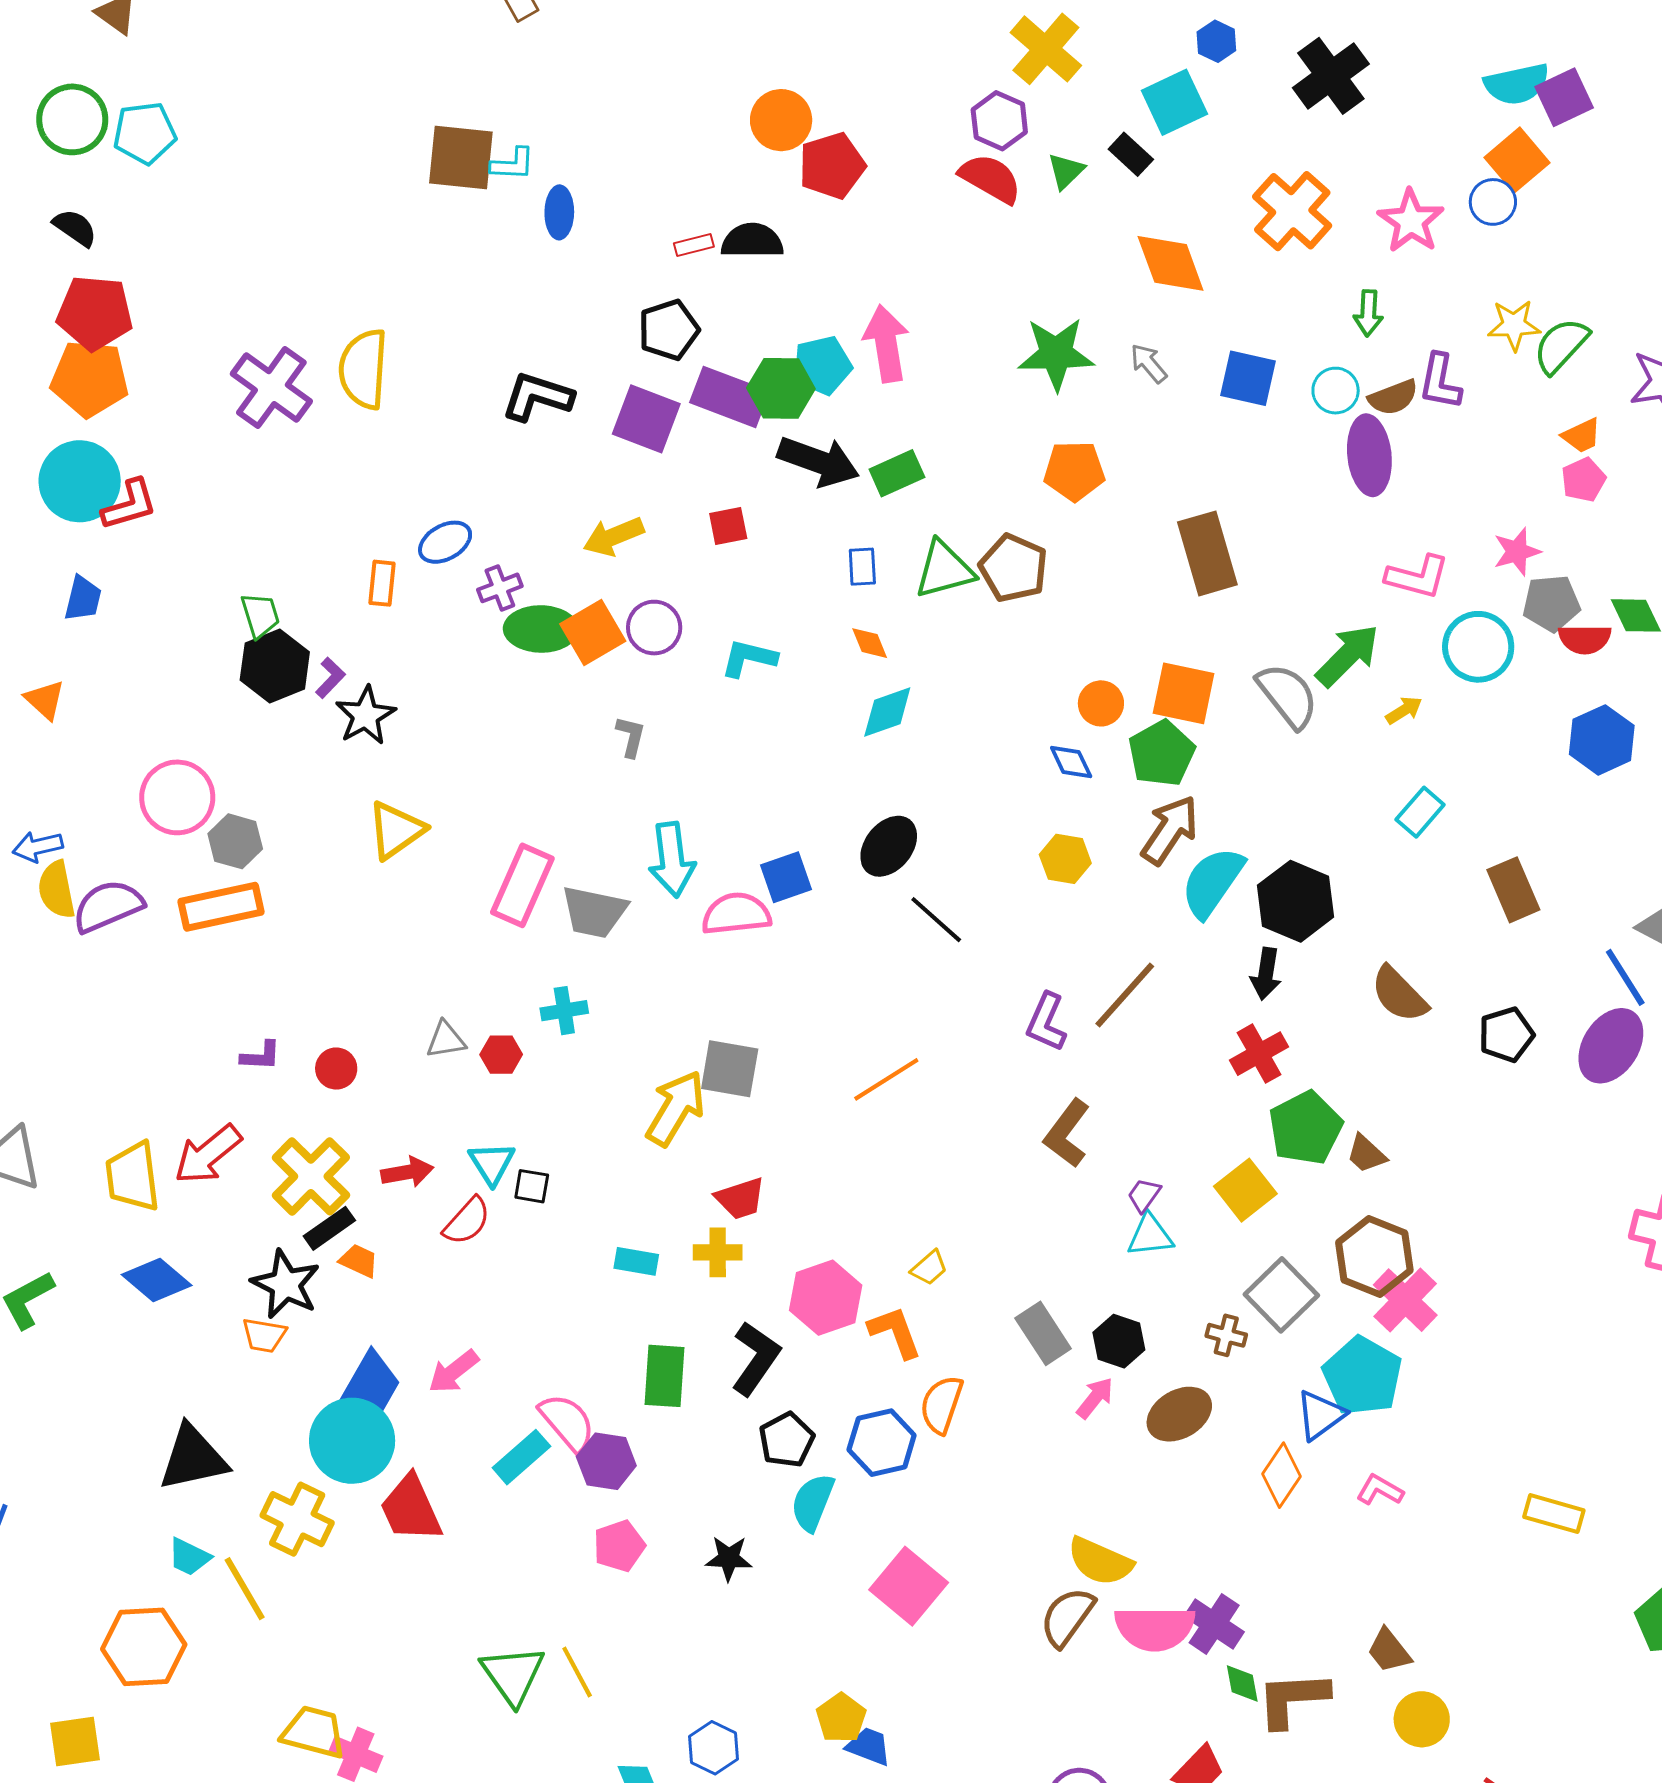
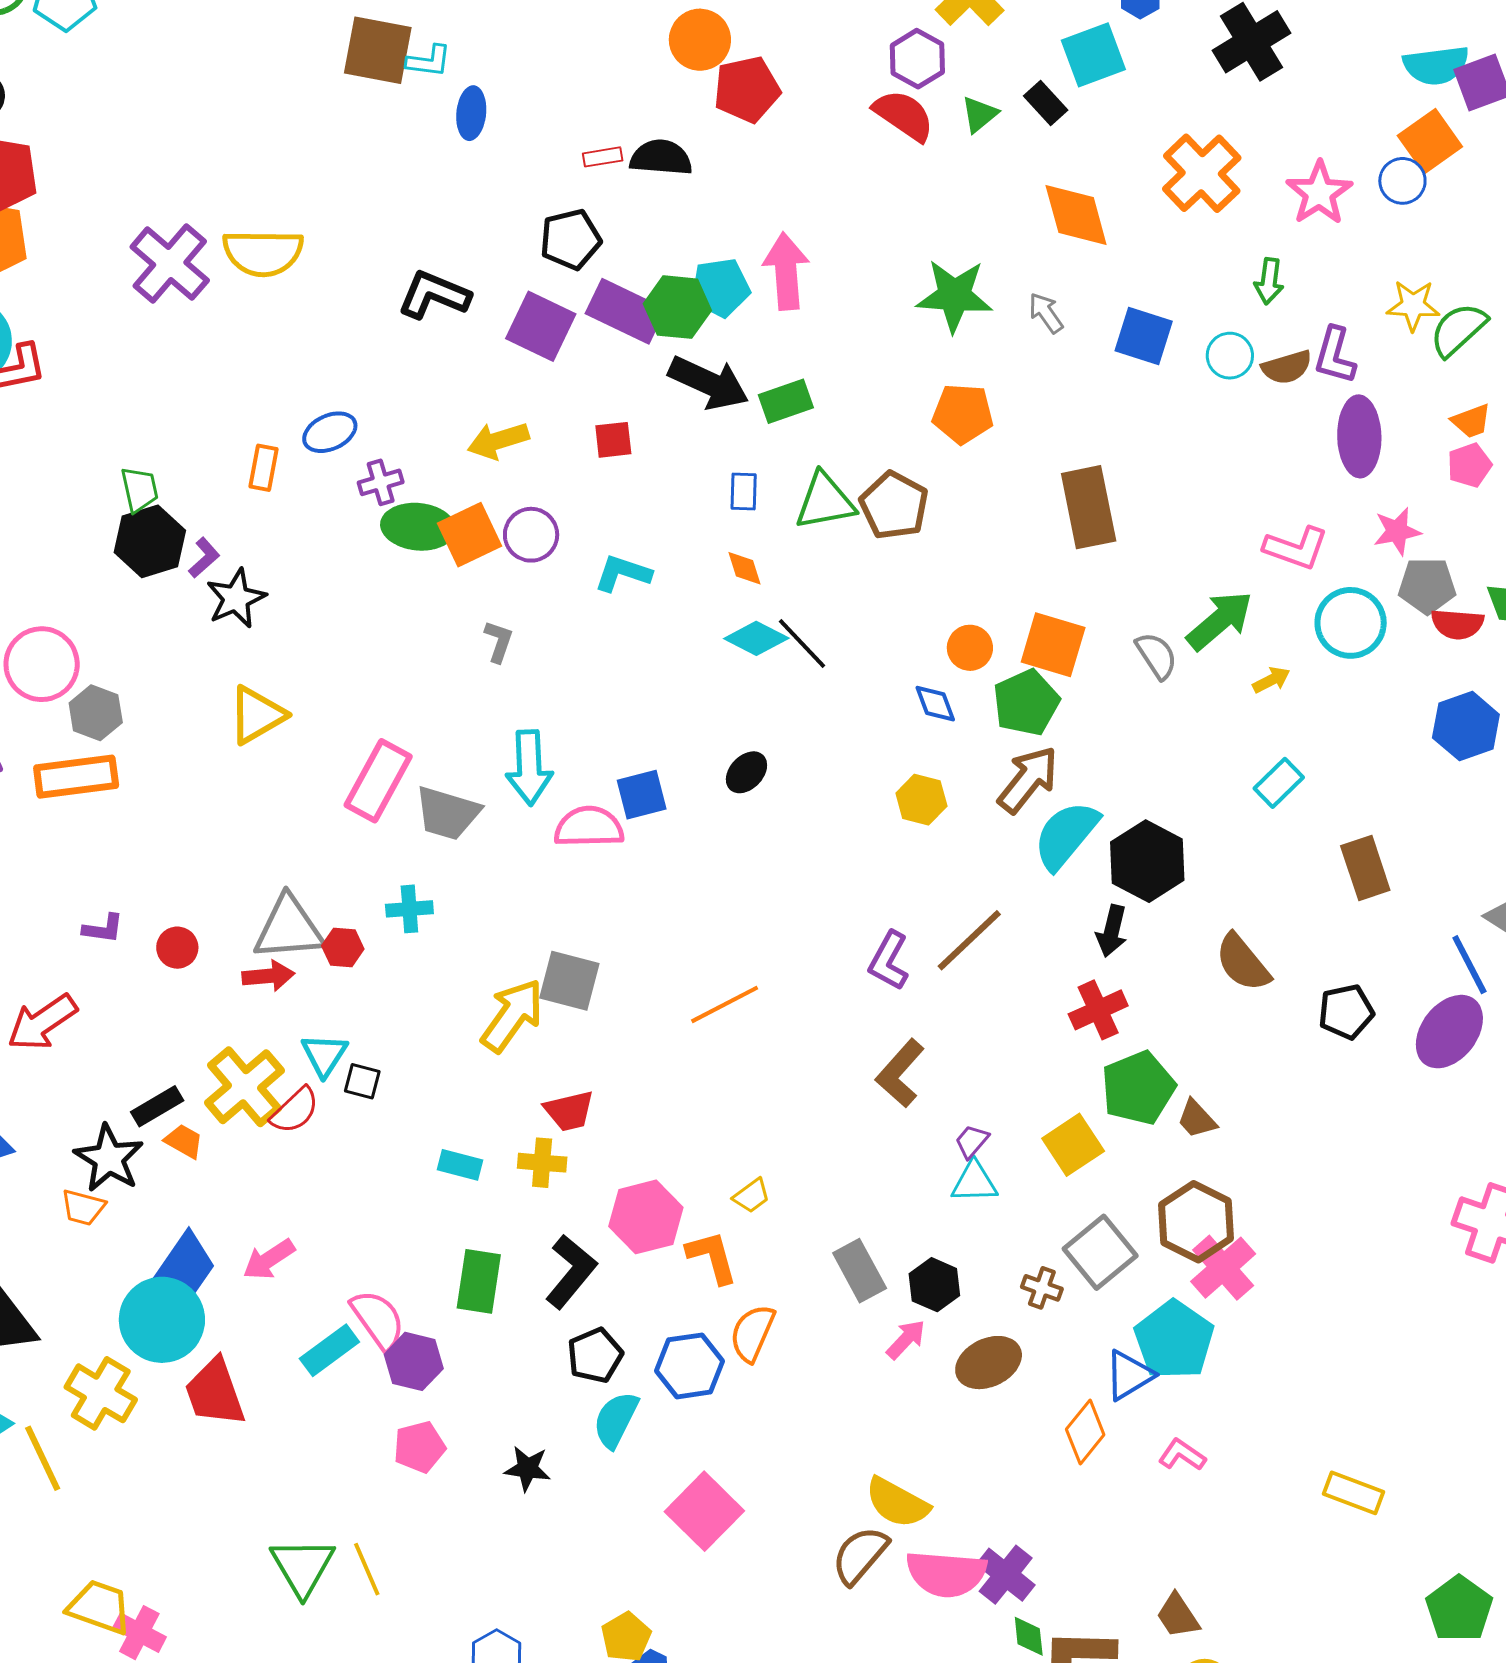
yellow semicircle: (363, 369) -> (263, 253), turned -98
purple ellipse: (1369, 455) -> (1359, 436), moved
gray semicircle: (1288, 696) -> (1157, 656), size x0.7
cyan diamond: (887, 712) -> (756, 638), turned 42
black ellipse: (889, 846) -> (746, 772), size x0.7
black line: (936, 920) -> (802, 644), moved
gray triangle: (446, 1040) -> (289, 928), size x1.8
red arrow: (407, 1172) -> (268, 976), moved
yellow cross: (311, 1176) -> (245, 1087), moved

